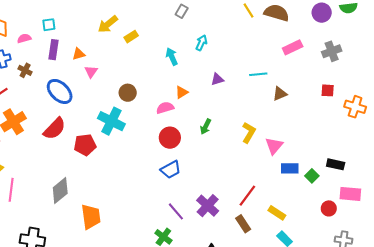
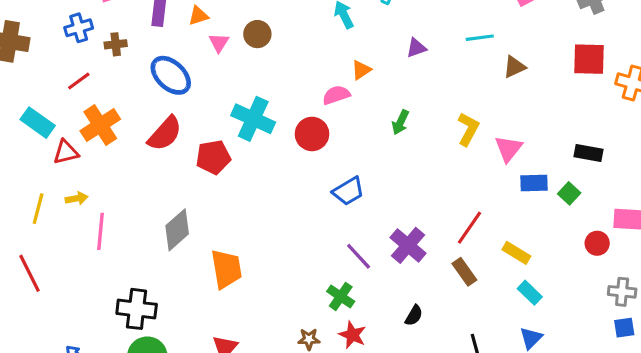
brown cross: (25, 70) -> (116, 44), turned -32
red square: (328, 90) -> (589, 59), size x1.6
brown circle: (128, 93) -> (257, 34), moved
red circle: (170, 138) -> (312, 134), moved
black rectangle: (336, 164) -> (589, 153), moved

